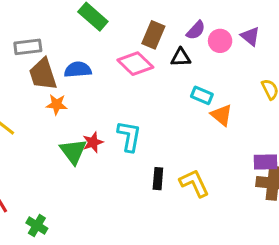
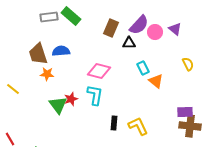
purple semicircle: (196, 30) -> (139, 25), size x1.5
gray rectangle: (28, 47) -> (49, 17), moved
pink diamond: (135, 64) -> (99, 71), moved, turned -30
cyan rectangle: (202, 95) -> (143, 68), turned 40

